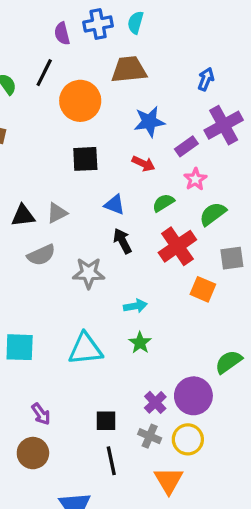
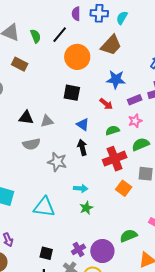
brown trapezoid: (129, 69) -> (111, 45), turned 125
green star: (140, 343) -> (86, 208), moved

